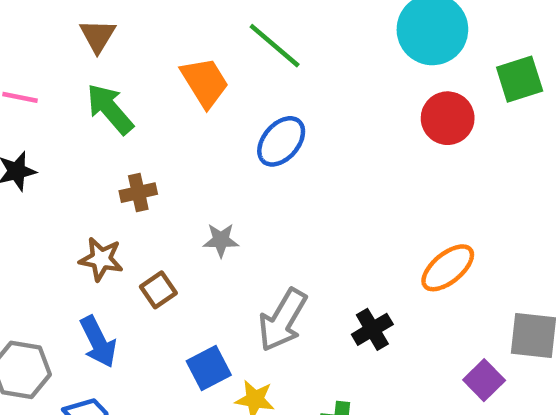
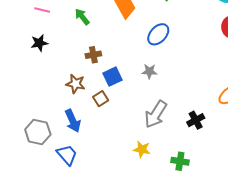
green arrow: (110, 109) -> (82, 17), size x0.7
gray star: (221, 240) -> (149, 71), moved
blue square: (209, 368) -> (112, 77), moved

